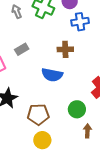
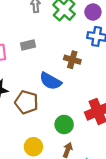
brown pentagon: (38, 114) -> (26, 102), moved
yellow circle: (42, 140) -> (33, 147), moved

